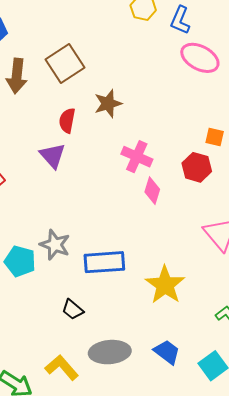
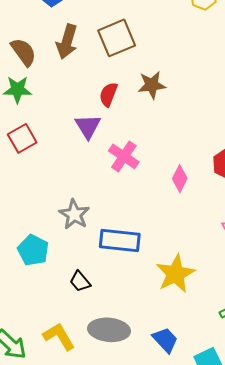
pink cross: (137, 157) -> (124, 156), moved
cyan pentagon: (20, 261) -> (33, 250), moved

